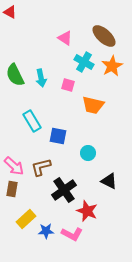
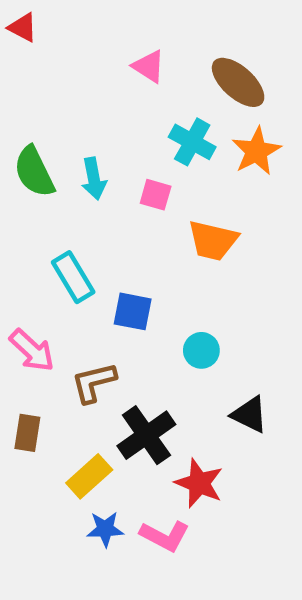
pink triangle: (65, 38) -> (149, 66), moved
pink arrow: (14, 166) -> (32, 350), moved
yellow rectangle: (26, 219) -> (89, 476), moved

